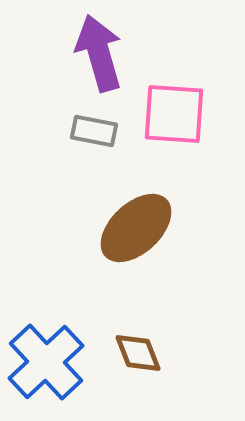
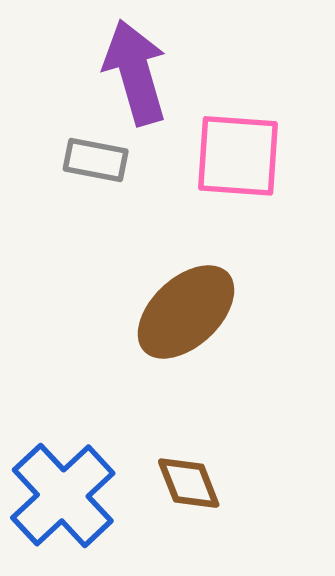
gray rectangle: (94, 131) -> (96, 160), moved

